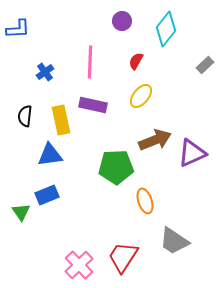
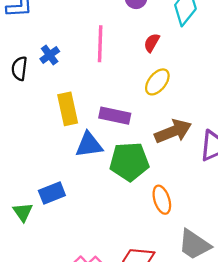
purple rectangle: (93, 105) -> (115, 116), moved
black semicircle: (25, 116) -> (19, 68), moved
blue triangle: (50, 155) -> (89, 145), moved

